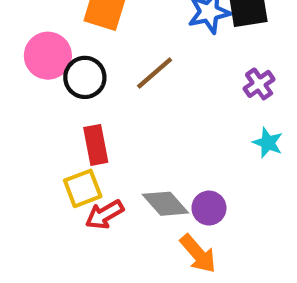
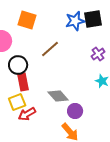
black circle: (85, 77) -> (18, 65), moved
gray diamond: (165, 204) -> (58, 96), moved

